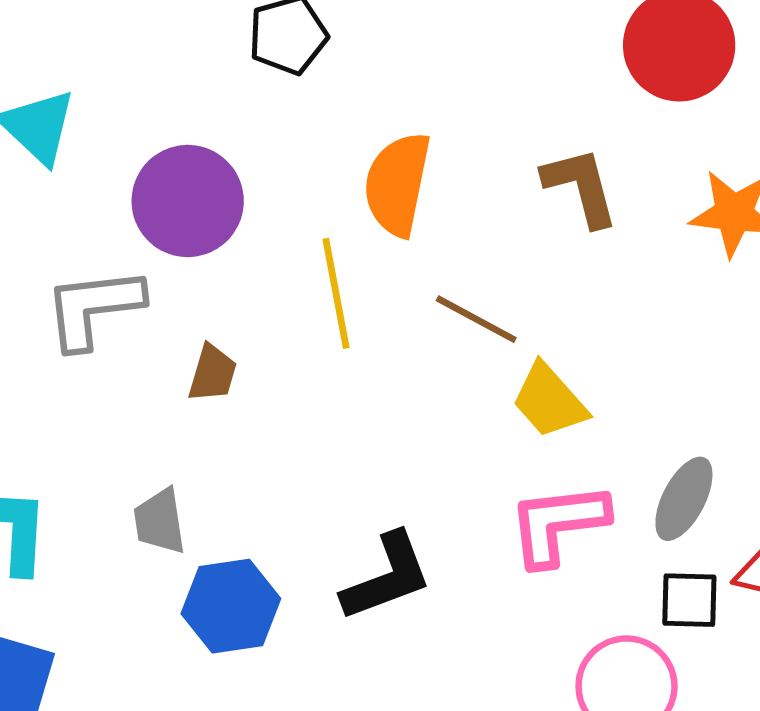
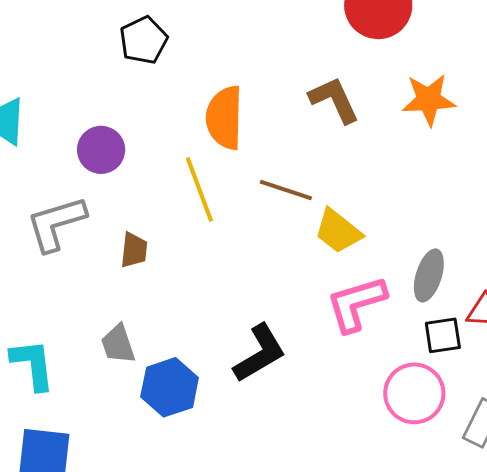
purple circle: (188, 201) -> (101, 150), size x0.7

